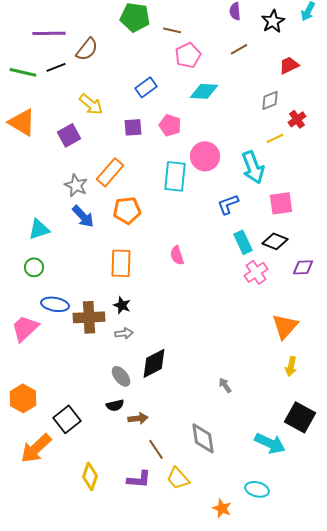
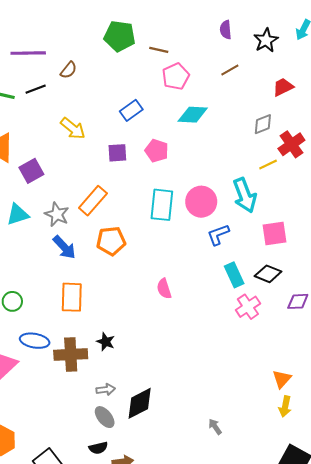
brown semicircle: (87, 49) -> (69, 70), size x0.7
red cross: (297, 119) -> (291, 144), size x1.4
purple square: (69, 135) -> (31, 171), moved
pink circle: (205, 156) -> (201, 202), moved
cyan triangle: (39, 229) -> (18, 214), moved
orange rectangle: (121, 263) -> (72, 297), moved
orange triangle: (285, 326) -> (282, 379), moved, size x0.7
gray arrow: (124, 333) -> (106, 389), moved

